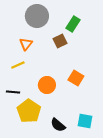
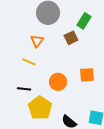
yellow line: (18, 65) -> (29, 62), turned 48
orange square: (76, 78) -> (87, 75), turned -35

